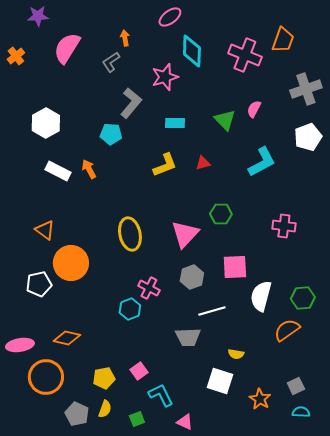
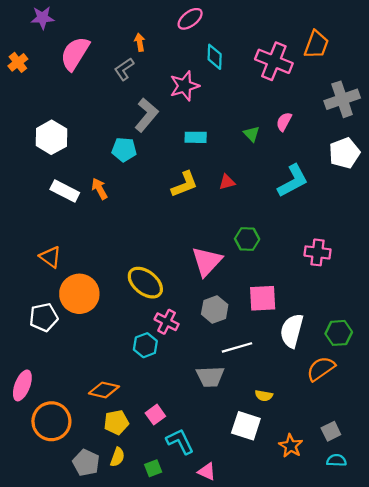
cyan diamond: (192, 51) -> (215, 57), size x0.7
green triangle: (225, 120) -> (252, 134), size x0.7
yellow ellipse: (130, 234) -> (145, 283), moved, turned -40
orange diamond: (67, 338) -> (104, 390), moved
pink ellipse: (20, 345) -> (22, 385), turned -60

